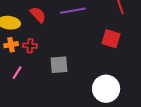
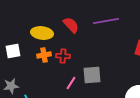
pink line: (17, 73) -> (71, 83), moved

